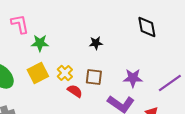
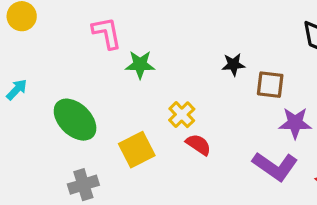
yellow square: (38, 73) -> (137, 150), moved
brown square: (94, 77) -> (270, 85), moved

